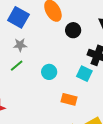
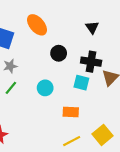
black circle: (73, 30) -> (59, 53), moved

